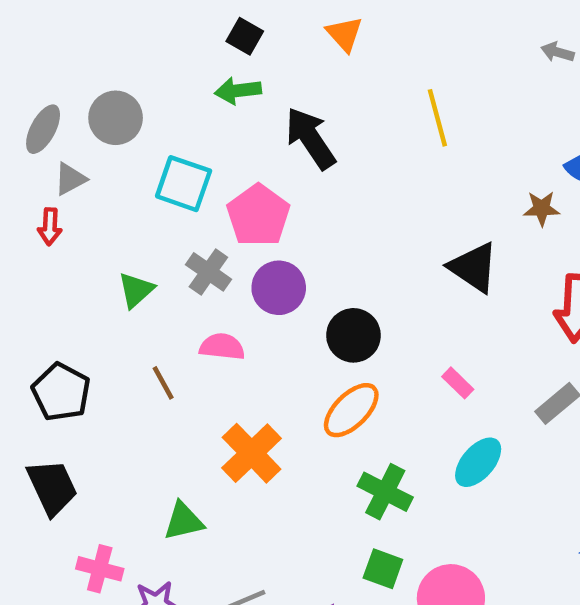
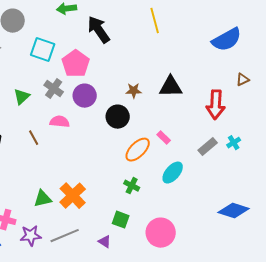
brown star: (542, 208) -> (134, 91), moved
black triangle: (474, 267) -> (171, 87), turned -35
orange ellipse: (351, 410) -> (138, 150), moved
orange cross: (252, 453) -> (73, 196), moved
green cross: (385, 492) -> (132, 186), size x0.7
green square: (383, 569) -> (121, 220), moved

